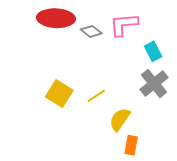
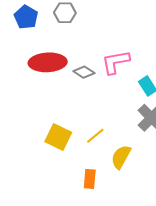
orange rectangle: (131, 145) -> (90, 179), moved

